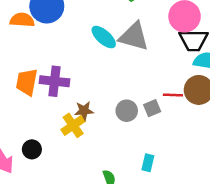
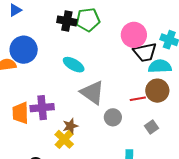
gray triangle: (134, 36) -> (92, 93), moved, turned 32
gray square: (152, 108) -> (152, 127), moved
gray circle: (127, 111) -> (113, 117), moved

